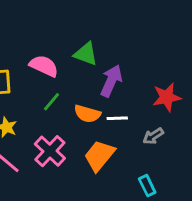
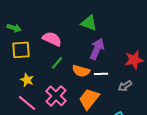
green triangle: (86, 54) -> (89, 23), moved

